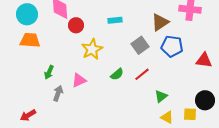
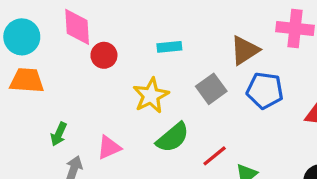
yellow star: (92, 49) -> (151, 96), moved
green semicircle: (117, 74) -> (173, 137), size x1.5
red line: (142, 74) -> (215, 156), moved

